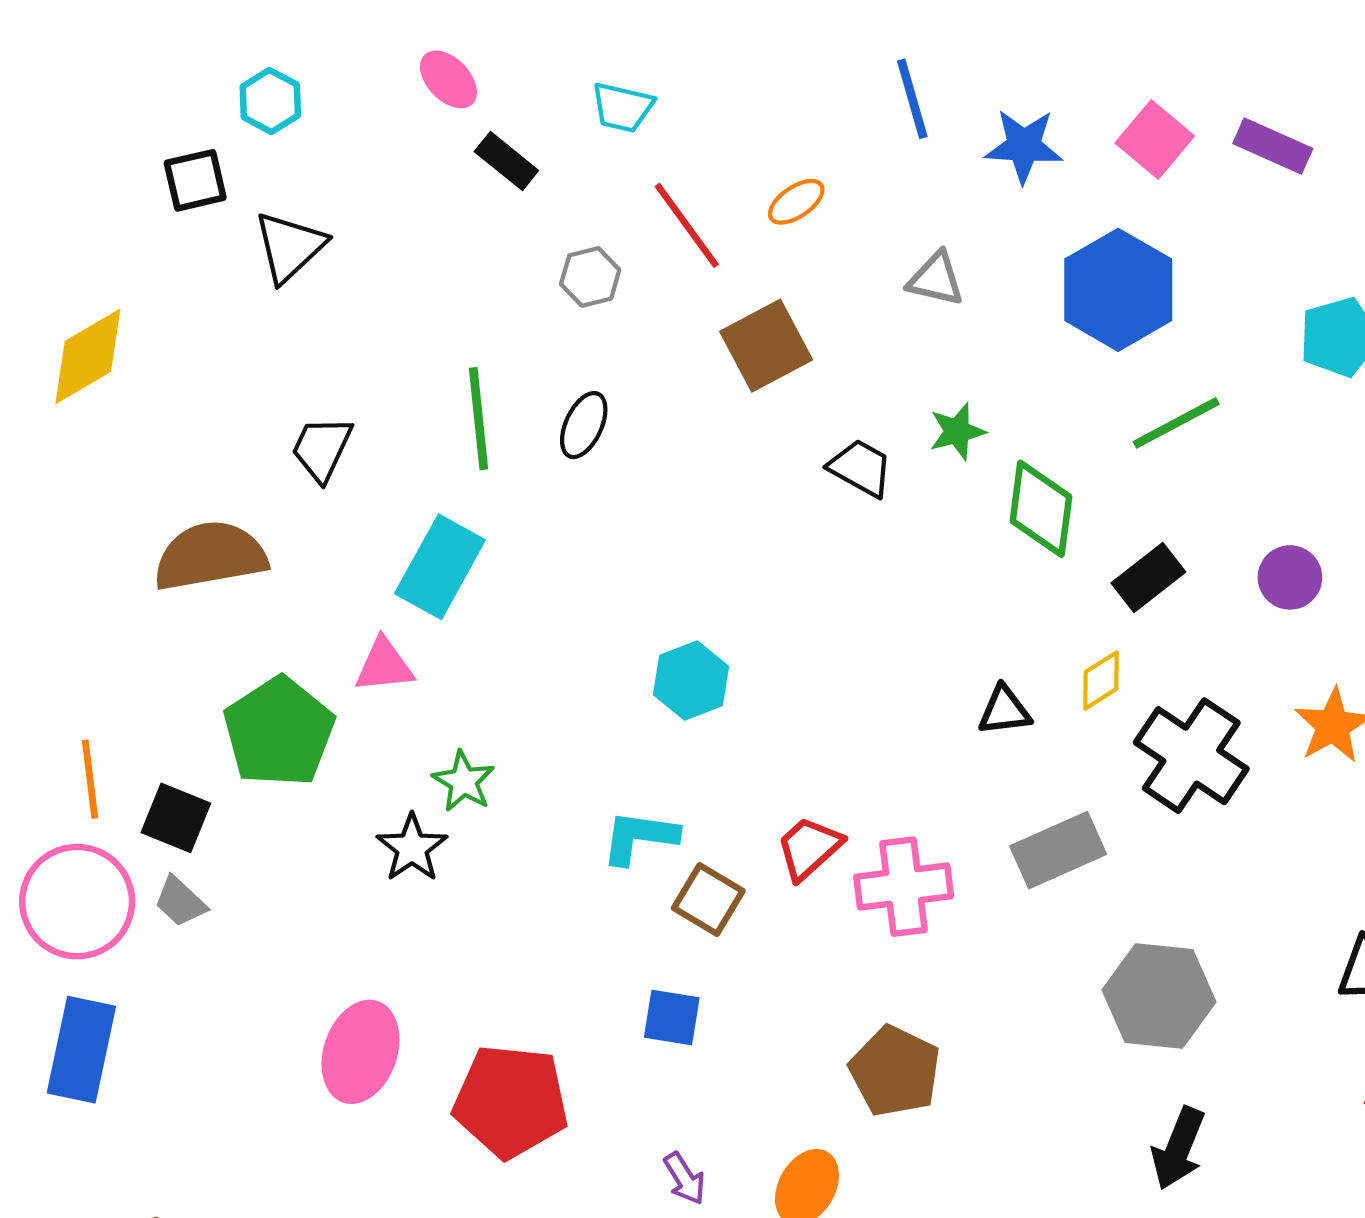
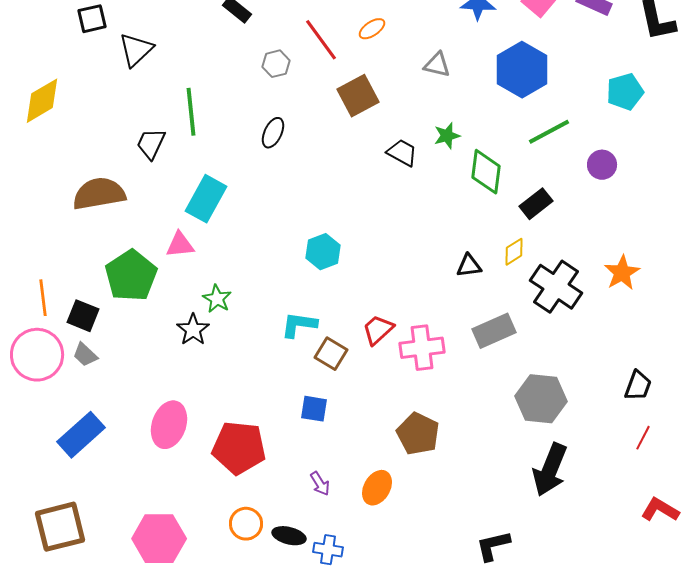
green line: (479, 419) -> (191, 112), moved
purple circle: (1290, 577) -> (602, 165), moved
blue rectangle: (81, 1050) -> (81, 435), moved, turned 36
black arrow: (1178, 1148) -> (550, 470), size x1.4

